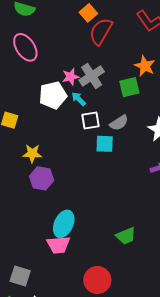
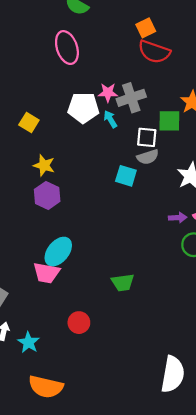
red semicircle: (101, 31) -> (154, 52), turned -116
white square: (90, 121) -> (147, 137), moved
red circle: (97, 280) -> (79, 323), size x0.7

